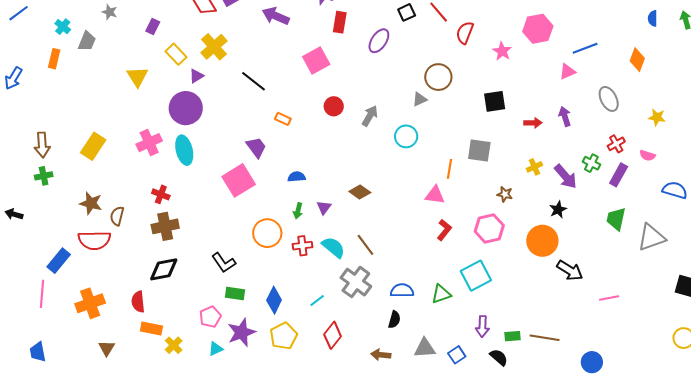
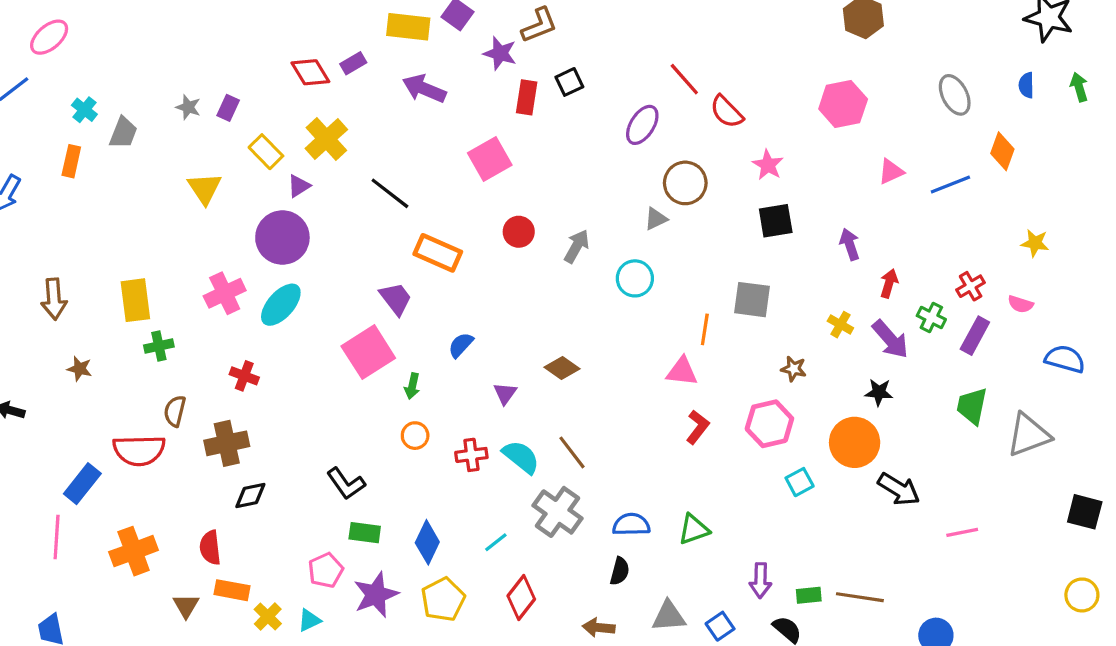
gray star: (110, 12) -> (188, 107), moved
black square: (407, 12) -> (569, 82), moved
red semicircle: (465, 33) -> (727, 112), turned -65
purple ellipse: (379, 41) -> (642, 125), moved
blue line: (585, 48) -> (950, 184), moved
pink star: (502, 51) -> (768, 165), moved
gray ellipse: (609, 99) -> (955, 95), moved
purple arrow: (565, 116) -> (850, 244), moved
orange rectangle: (283, 119) -> (438, 253), size x1.8
red arrow: (533, 123) -> (889, 283), moved, turned -72
yellow rectangle: (93, 146) -> (135, 300), turned -40
cyan ellipse: (184, 150) -> (281, 305), turned 56
yellow cross: (534, 167) -> (840, 325), turned -35
green cross: (44, 176) -> (159, 346), moved
blue semicircle: (297, 177) -> (461, 345), turned -42
brown star: (91, 203) -> (80, 369), moved, size x0.7
black star: (558, 210) -> (879, 392), turned 30
green arrow: (298, 211) -> (412, 386), moved
brown cross: (165, 226) -> (227, 443), moved
orange circle: (267, 233) -> (415, 436), size x0.6
black diamond: (164, 269) -> (250, 495), size x0.7
cyan square: (476, 276) -> (800, 482), moved, size x0.6
brown triangle: (107, 348) -> (186, 606), moved
cyan triangle: (216, 349) -> (309, 620), moved

